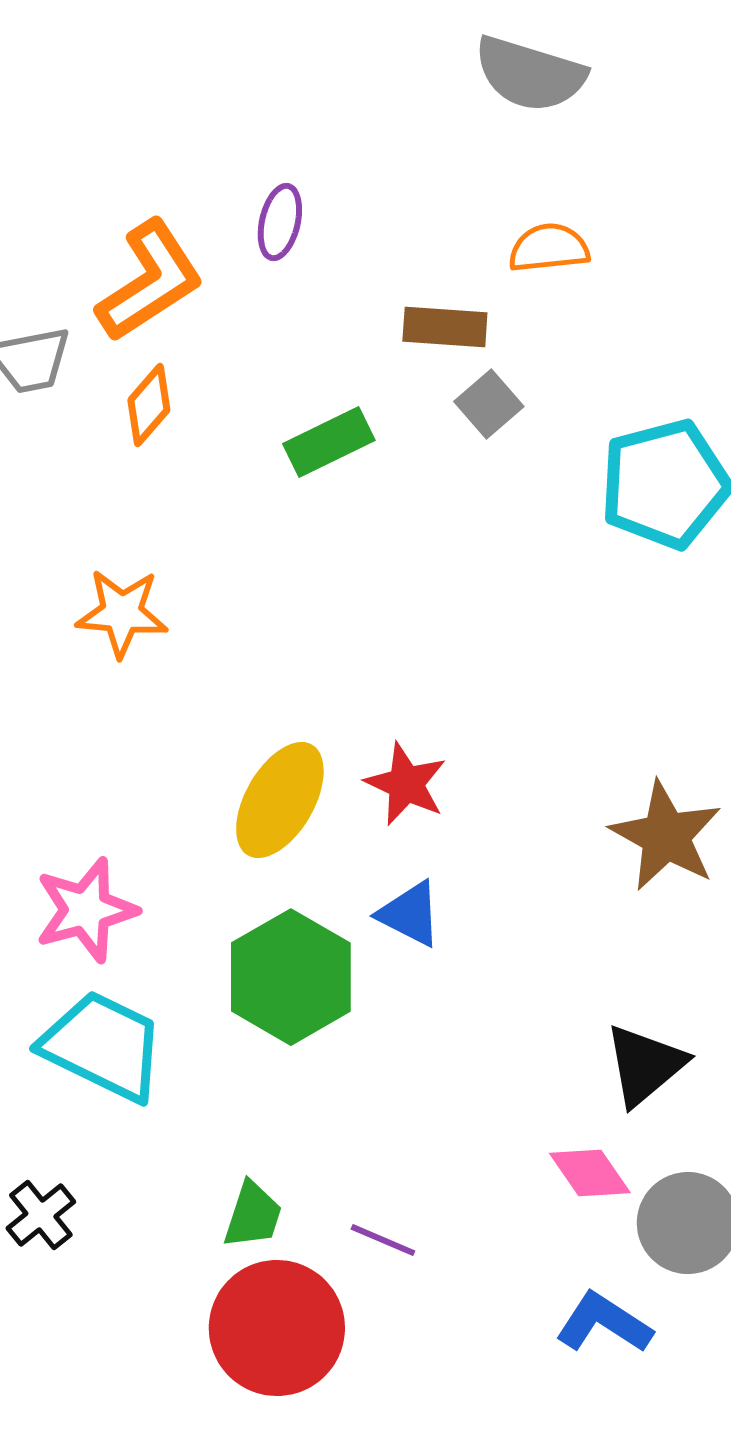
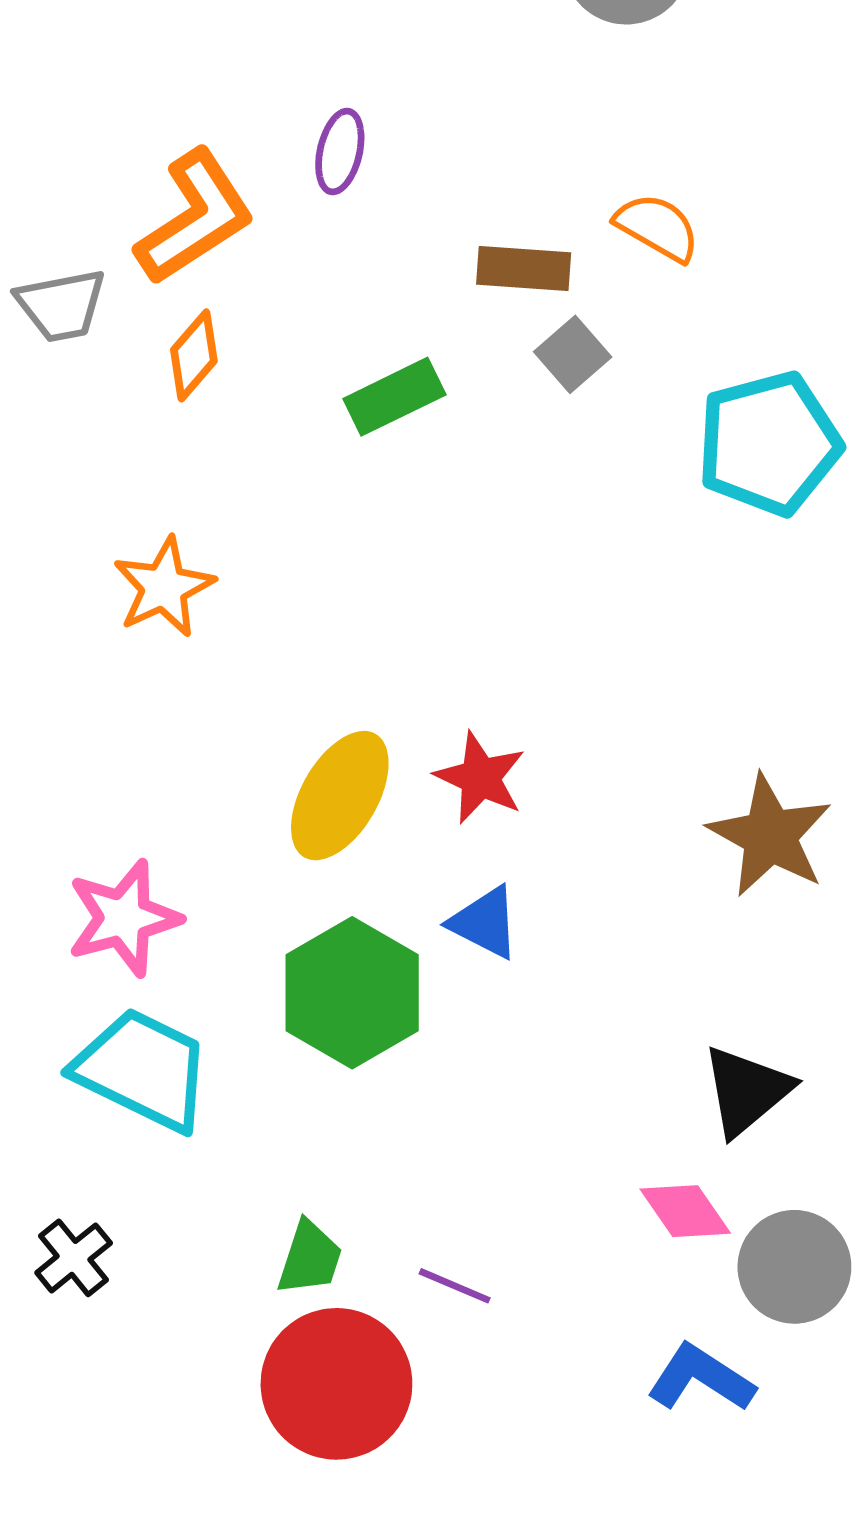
orange semicircle: (549, 248) -> (657, 227), moved, turned 36
orange star: (122, 613) -> (164, 587), turned -30

